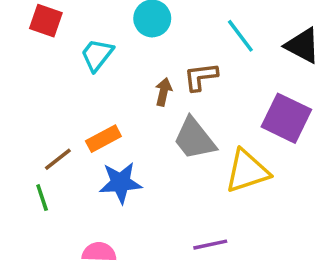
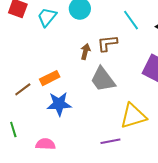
cyan trapezoid: (97, 55) -> (47, 17), moved
yellow triangle: (247, 171) -> (133, 116), moved
green line: (42, 198) -> (13, 129), moved

